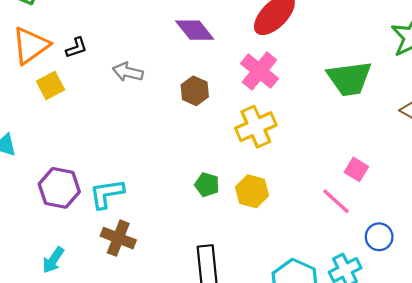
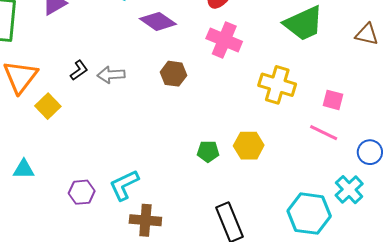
black L-shape: (76, 48) -> (79, 70), moved
yellow cross: (256, 127) -> (277, 85), moved, turned -33
purple hexagon: (59, 188) -> (82, 192), size x0.7

